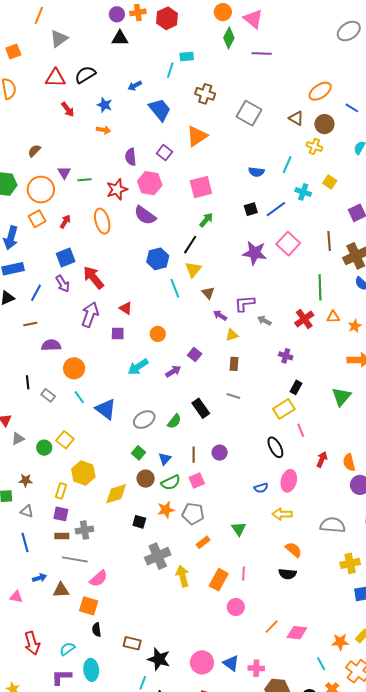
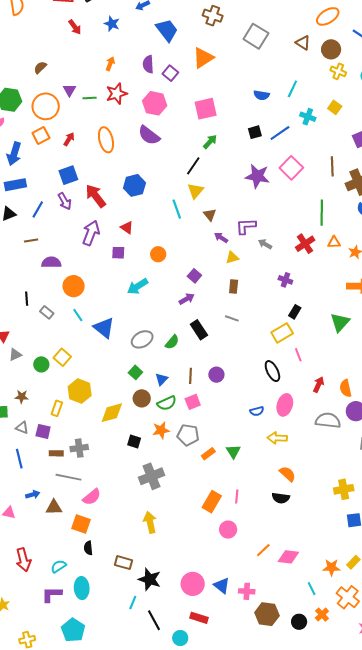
orange arrow: (104, 130) -> (110, 64), moved, turned -80
yellow cross: (314, 146) -> (338, 71), moved
purple semicircle: (131, 157) -> (148, 64), moved
red star: (117, 189) -> (117, 94), moved
blue hexagon: (158, 259) -> (134, 185), moved
purple arrow: (173, 371) -> (187, 299), moved
purple square: (61, 514) -> (43, 431), moved
gray semicircle: (333, 525) -> (328, 420), moved
orange rectangle: (203, 542) -> (208, 454), moved
yellow arrow: (182, 576) -> (150, 522), moved

